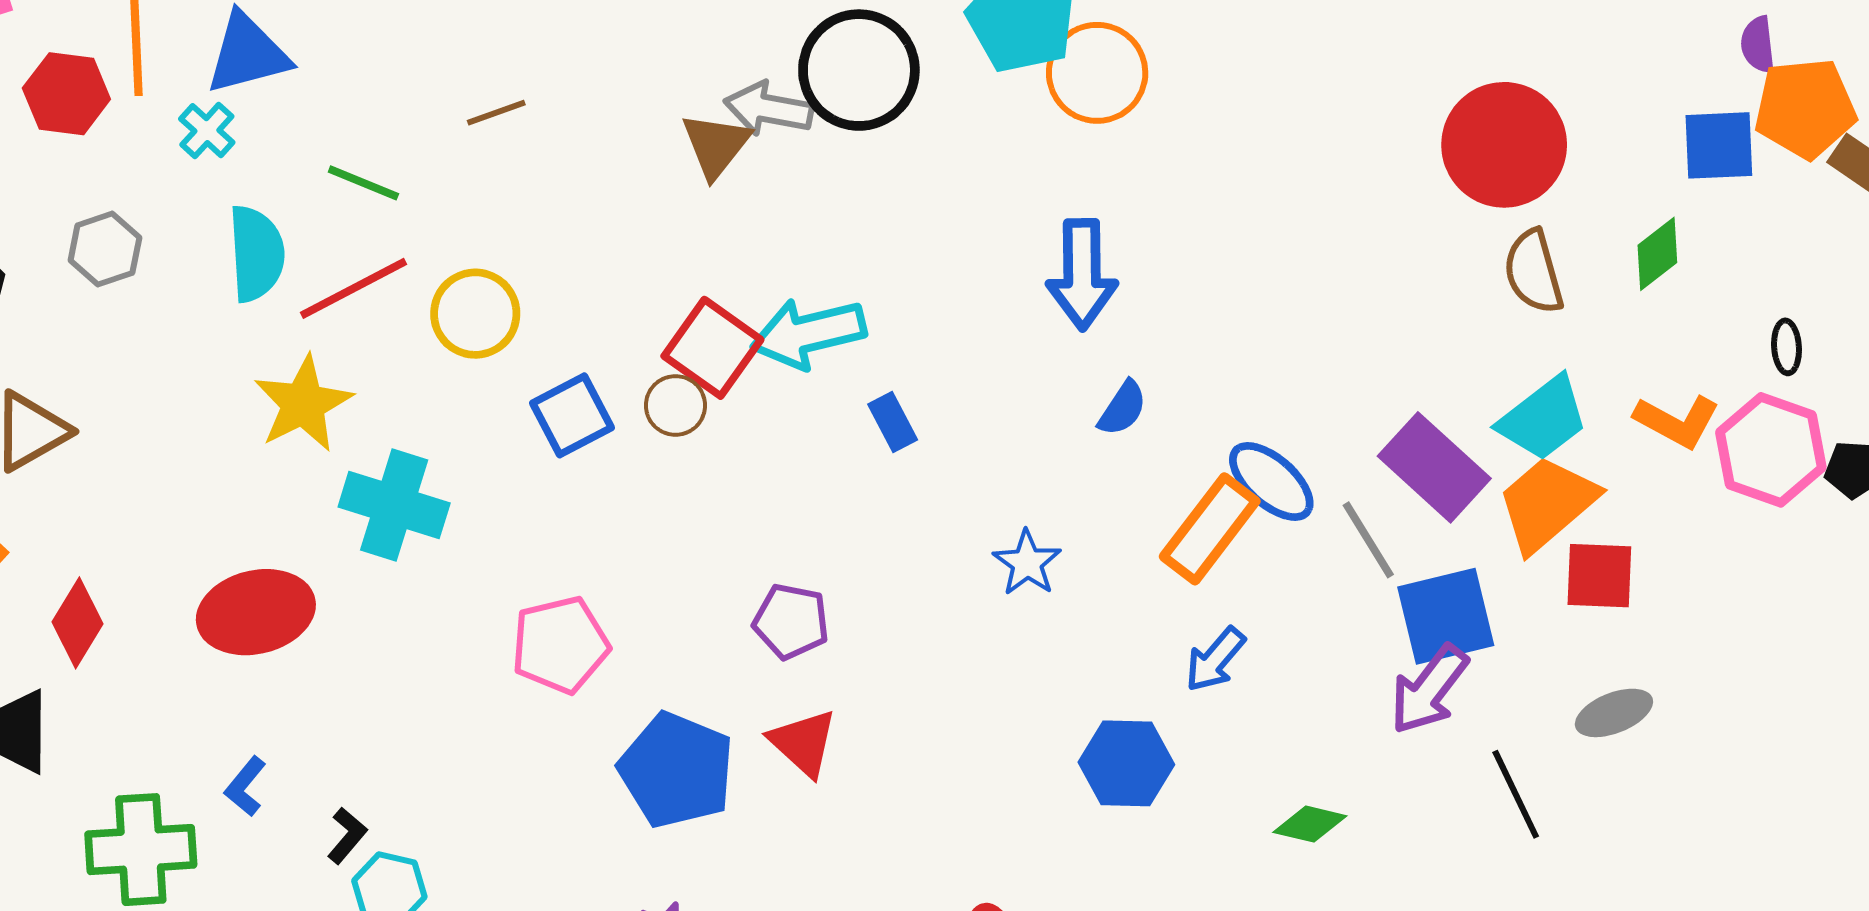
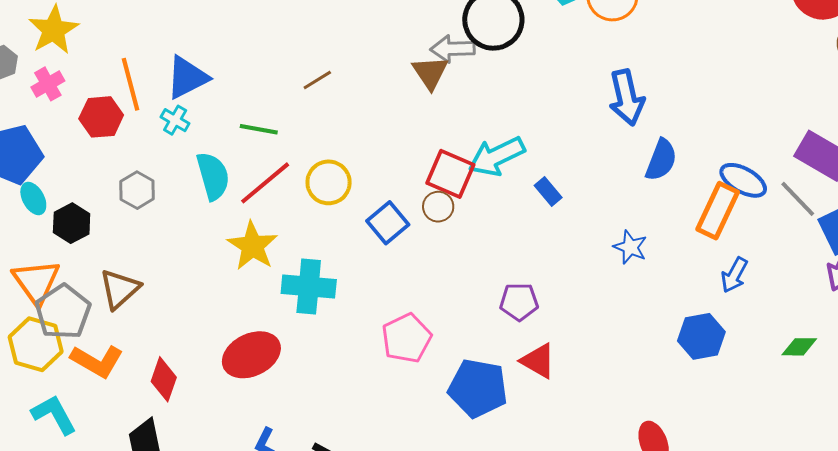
blue semicircle: (1123, 408) -> (661, 160), size x1.4

